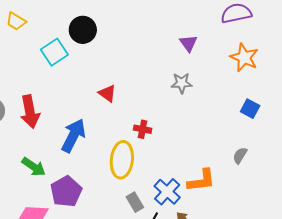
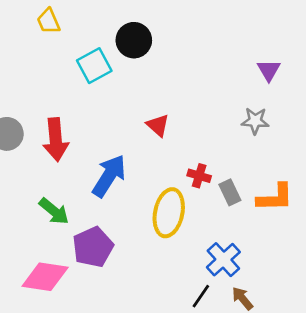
yellow trapezoid: (16, 21) -> (49, 21), turned 30
orange L-shape: (201, 181) -> (275, 198), moved
gray rectangle: (135, 202) -> (230, 192), moved

